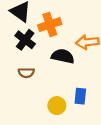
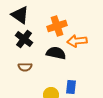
orange cross: (50, 25) -> (57, 26), moved

